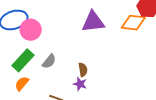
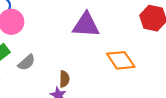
orange diamond: (133, 23) -> (121, 60), moved, turned 40

